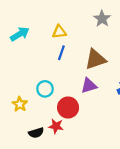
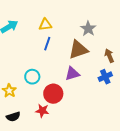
gray star: (102, 19) -> (88, 29), moved
black semicircle: (36, 133) -> (13, 117), moved

